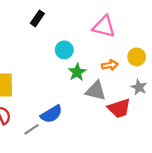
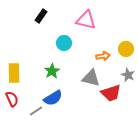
pink triangle: (104, 27) -> (86, 20), moved
green star: (77, 72) -> (52, 71), moved

